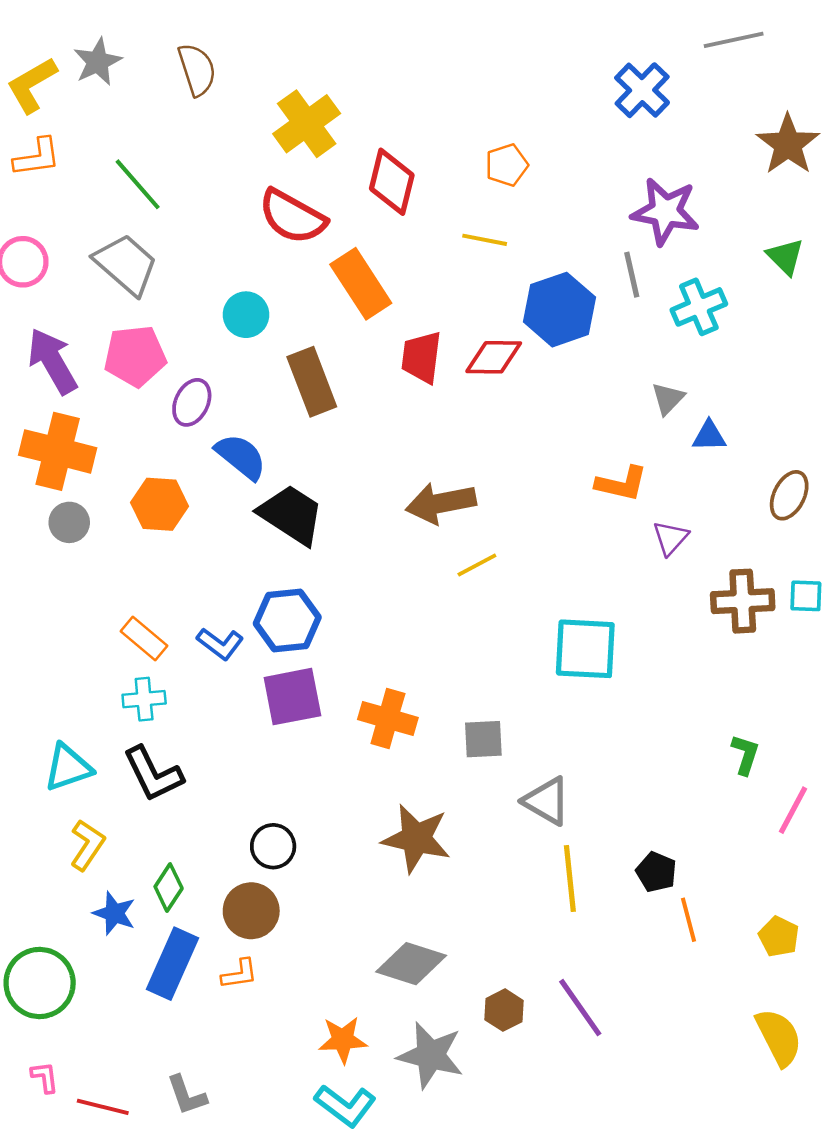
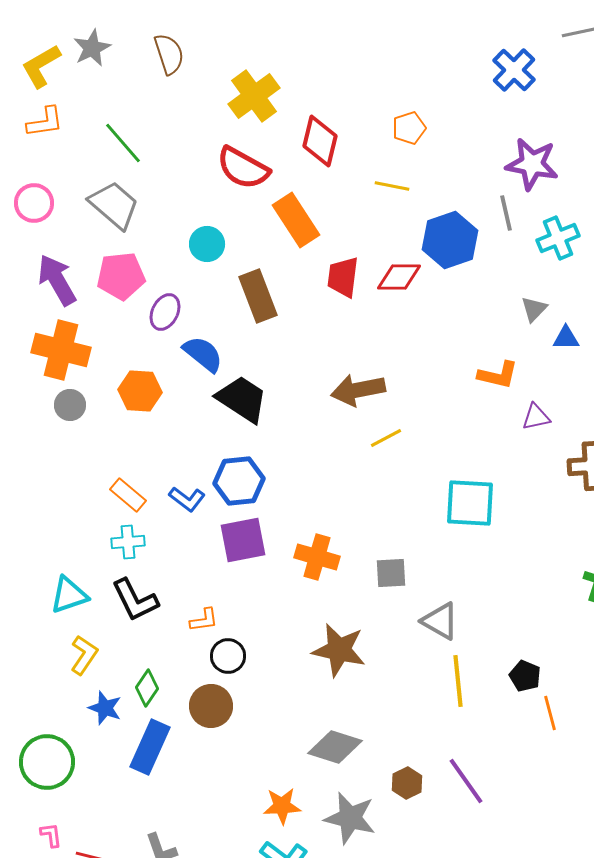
purple triangle: (670, 538) -> (536, 417), turned 36
orange L-shape: (240, 974) -> (204, 620), moved

